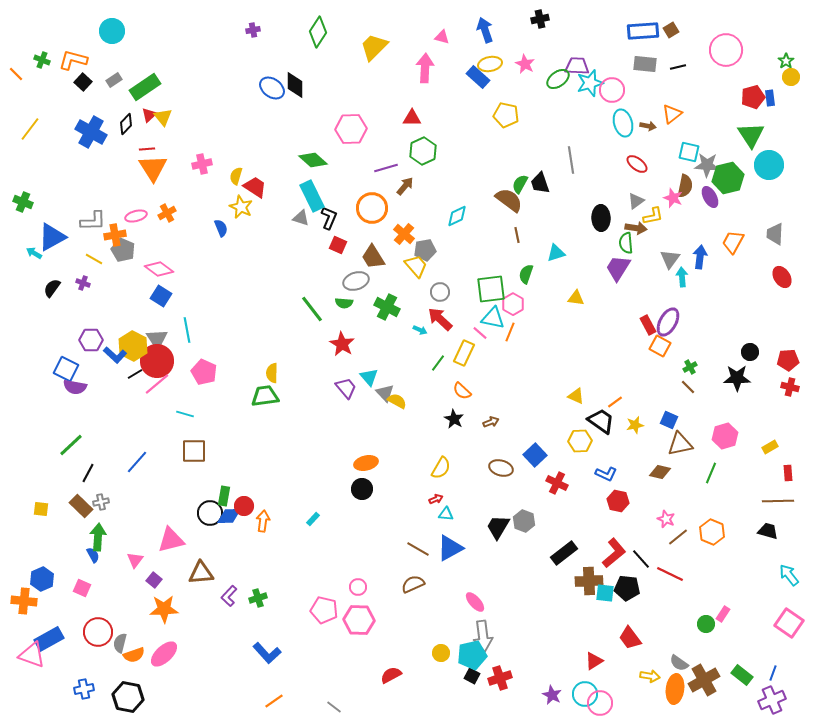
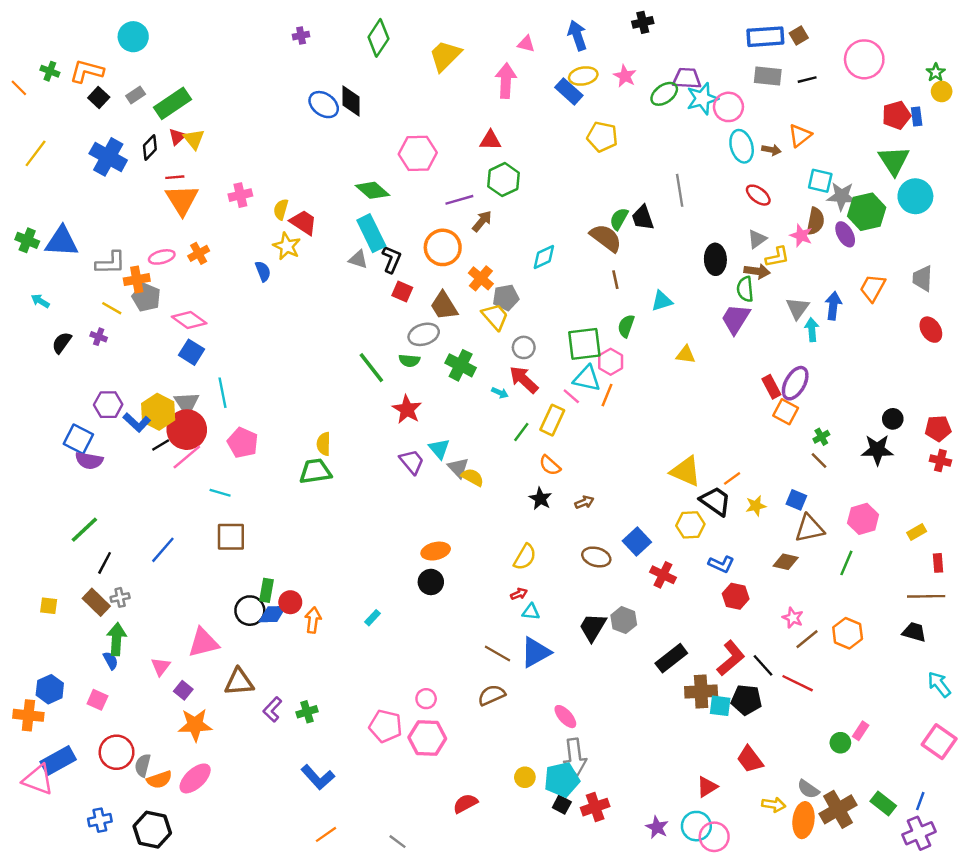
blue triangle: (52, 237) -> (62, 241), moved, turned 32
yellow triangle: (576, 396) -> (686, 471), size x1.6

